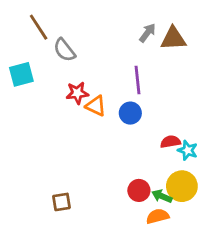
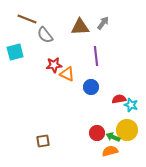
brown line: (39, 27) -> (27, 19), turned -36
brown triangle: (173, 39) -> (80, 27), moved
blue circle: (130, 113) -> (91, 87), moved

